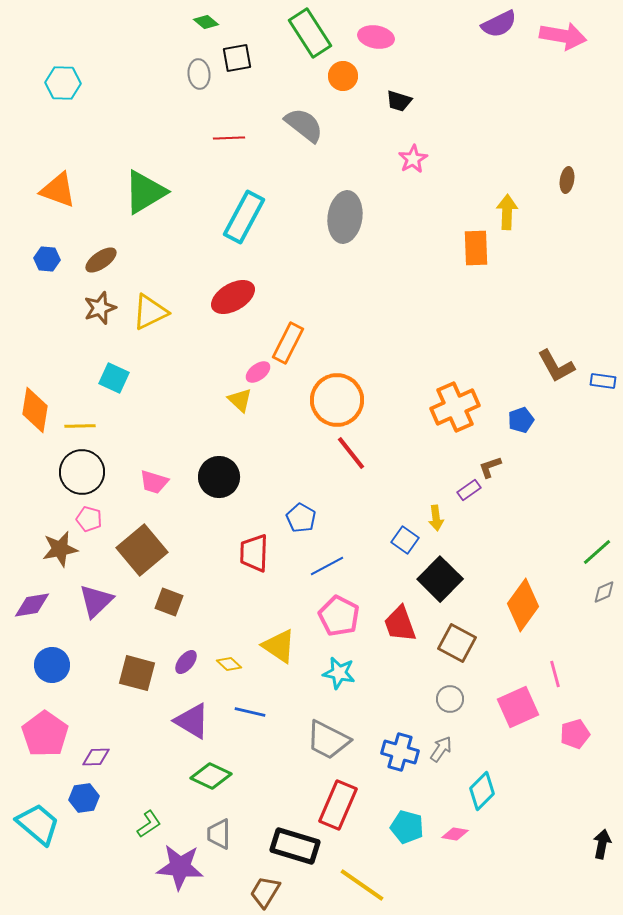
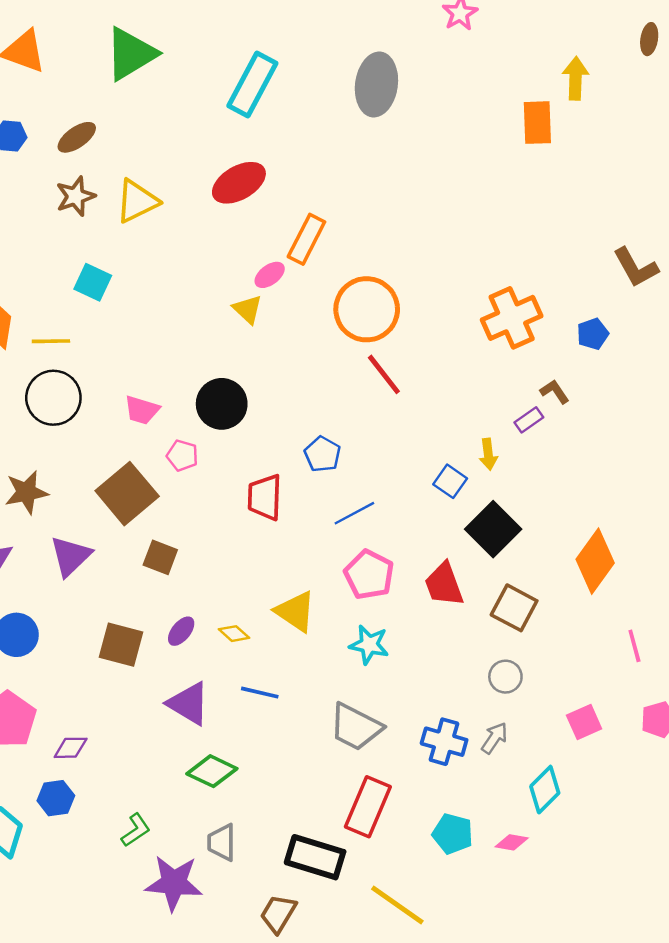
brown L-shape: (490, 467) -> (555, 392), turned 75
pink pentagon: (89, 519) -> (182, 455), moved
pink square: (518, 707) -> (584, 722), moved, size x0.7

